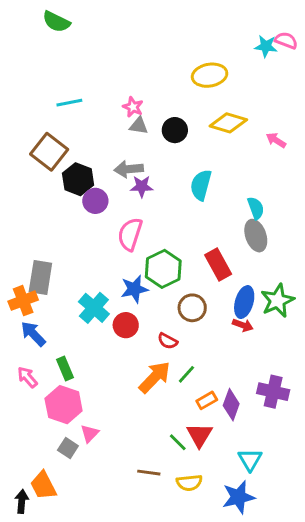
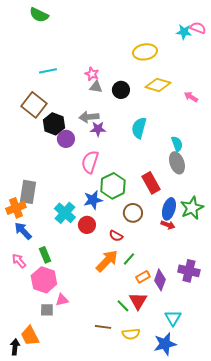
pink triangle: (90, 434) -> (62, 300), turned 32
gray square: (68, 448) -> (47, 310), turned -32

